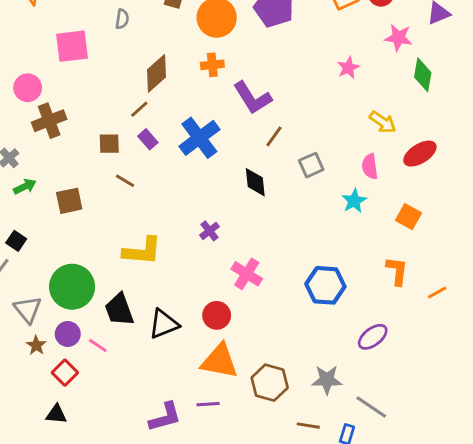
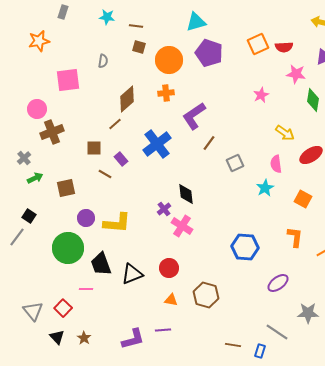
purple L-shape: (252, 98) -> (194, 116), turned 88
purple rectangle: (148, 139) -> (121, 159), moved
black diamond: (255, 182) -> (186, 194), moved
pink cross: (247, 274) -> (182, 226), moved
gray triangle: (28, 310) -> (33, 311), moved
purple circle: (68, 334) -> (86, 218), moved
brown star: (36, 345) -> (84, 338), moved
pink line: (98, 345) -> (86, 289), turned -32
orange triangle: (220, 361) -> (171, 300), size x0.5
gray star: (327, 380) -> (308, 313), moved
brown hexagon: (270, 383) -> (206, 295), moved
black triangle: (56, 414) -> (57, 337), turned 42

